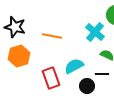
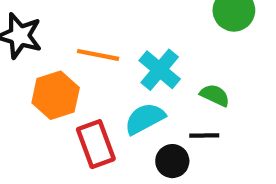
cyan cross: (95, 32) -> (160, 70), moved
orange hexagon: (19, 56) -> (56, 95), moved

